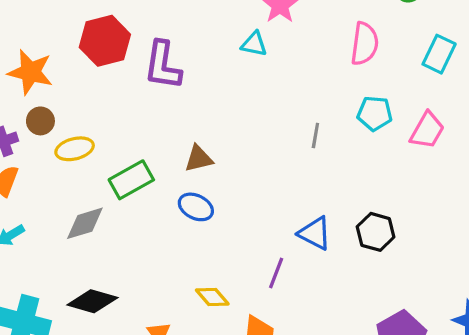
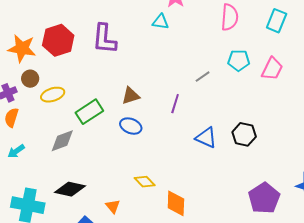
red hexagon: (105, 41) -> (58, 40), moved
gray line: (315, 135) -> (203, 77), turned 49
purple line: (276, 273) -> (175, 104), moved

